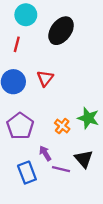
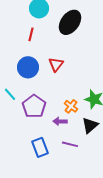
purple arrow: (45, 153) -> (60, 121), moved, turned -56
black triangle: (84, 159) -> (90, 125), moved, turned 30

